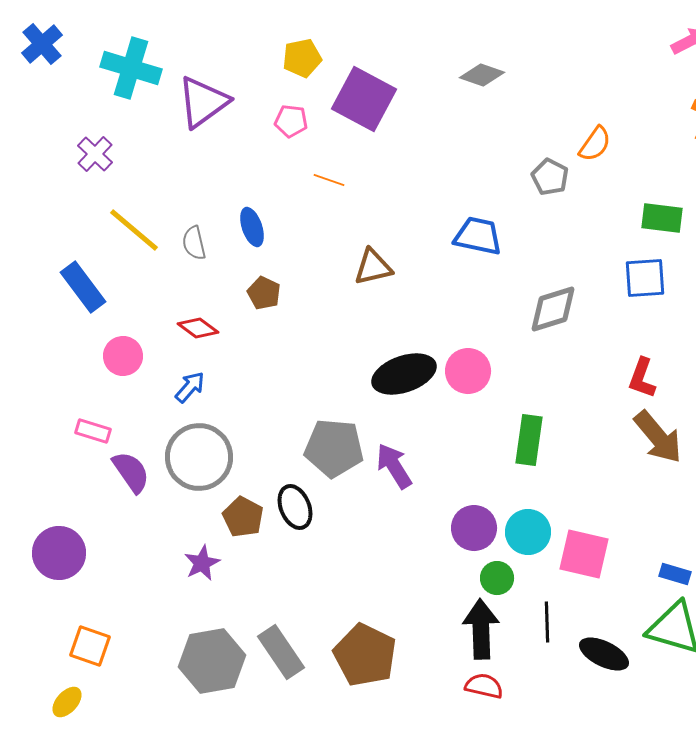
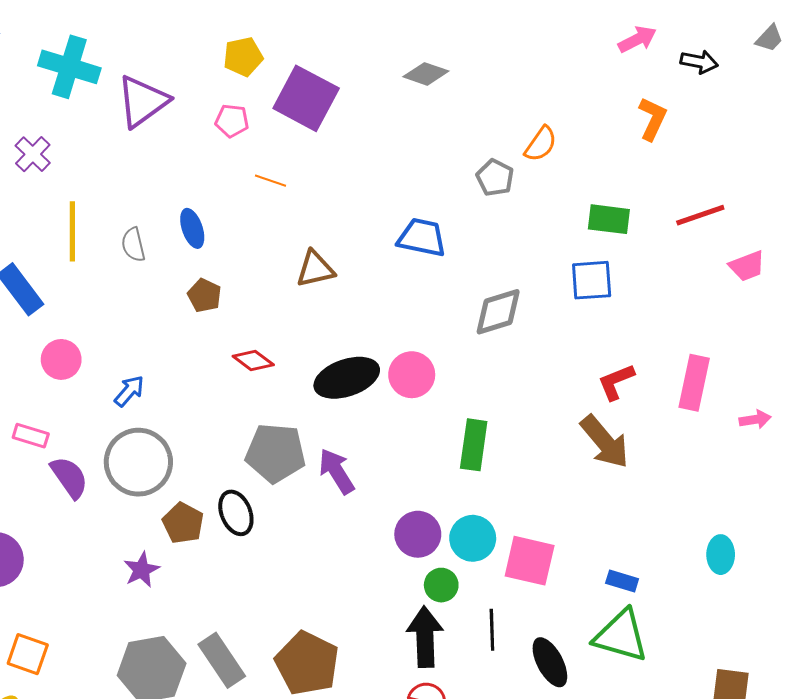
yellow line: (134, 230) -> (72, 231), turned 50
red diamond: (198, 328) -> (253, 360), moved
red L-shape: (642, 378) -> (616, 382), moved, turned 48
black ellipse: (604, 654) -> (550, 662), turned 36

